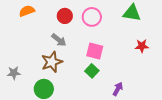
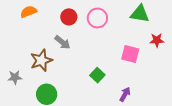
red star: (142, 46) -> (157, 40), moved
pink square: (95, 51) -> (130, 54), moved
brown star: (52, 62) -> (41, 60), moved

